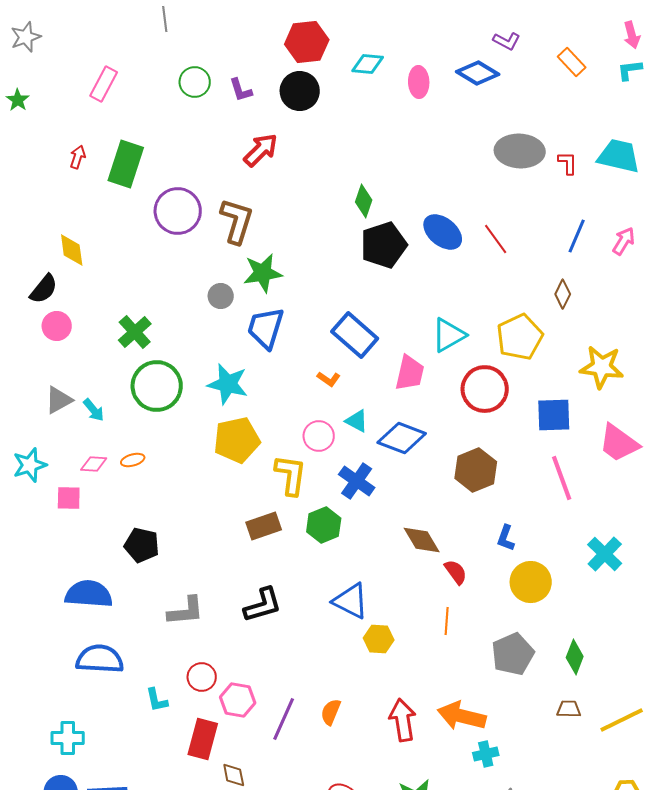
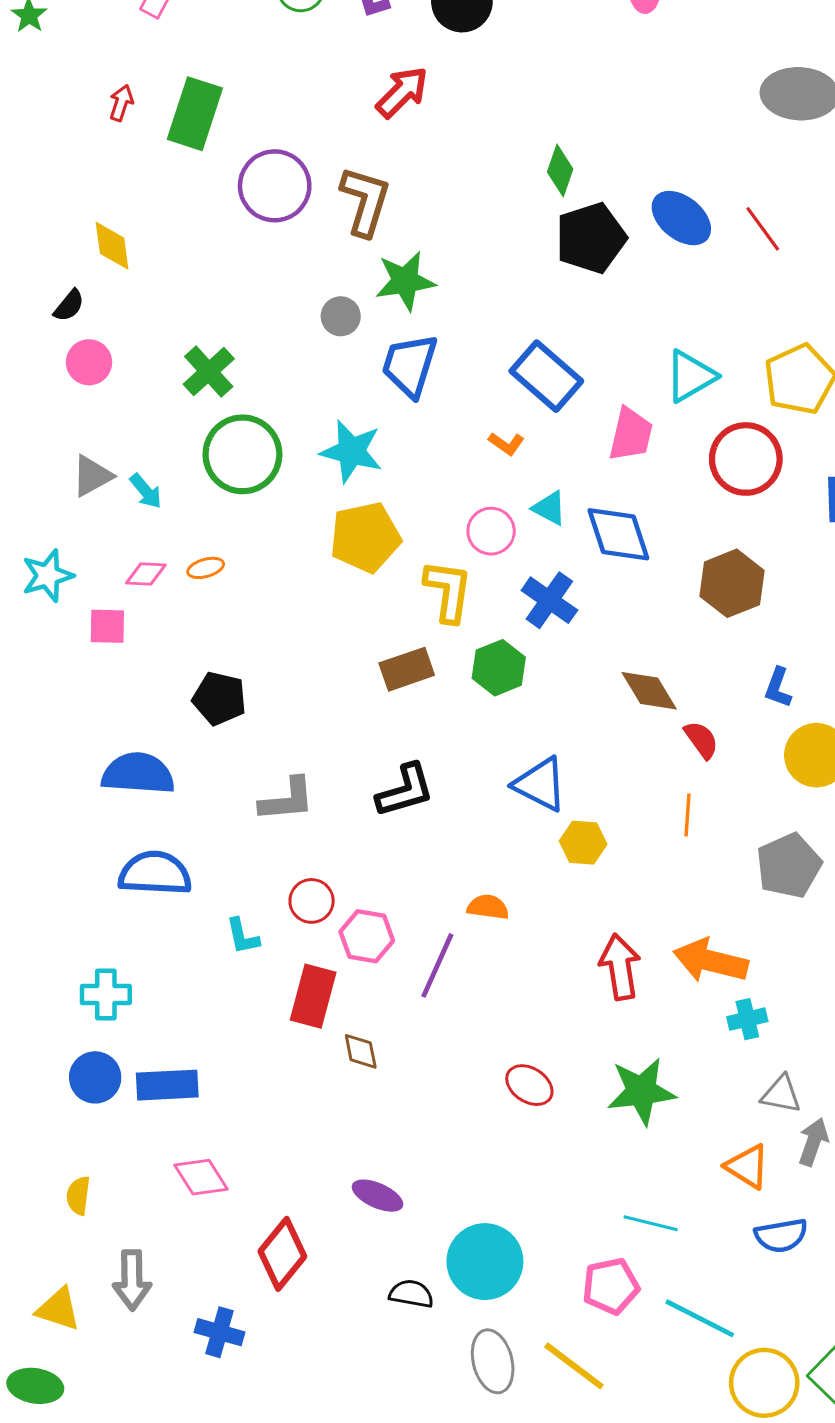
black semicircle: (44, 289) -> (69, 306), size x0.7
blue diamond: (402, 438) -> (618, 534), turned 51
orange semicircle: (331, 712) -> (488, 907), moved, turned 76

